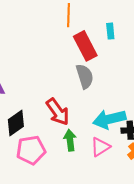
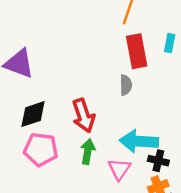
gray semicircle: (85, 76) -> (126, 85), size x0.7
pink triangle: (100, 147) -> (119, 169), turned -40

